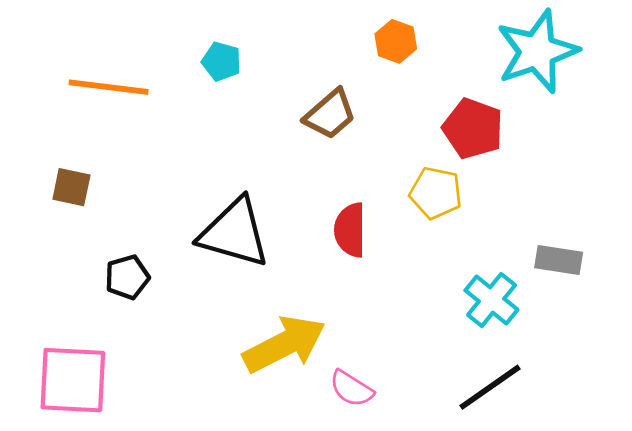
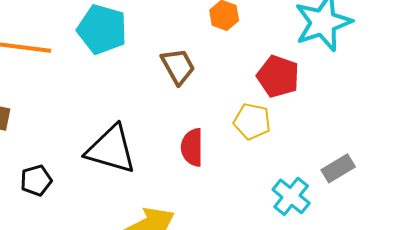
cyan pentagon: (221, 61) -> (102, 29), size x1.8
brown trapezoid: (330, 114) -> (178, 66), turned -78
gray rectangle: (559, 260) -> (338, 168), turned -40

